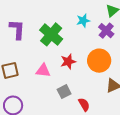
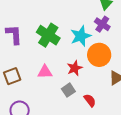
cyan star: (83, 21) -> (81, 36), moved, size x1.5
red star: (68, 62) -> (75, 68), moved

